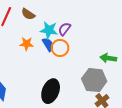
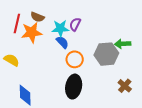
orange star: (27, 44) -> (32, 32), moved, size x1.5
orange circle: (60, 48) -> (75, 59), moved
gray hexagon: (94, 80) -> (106, 54), moved

